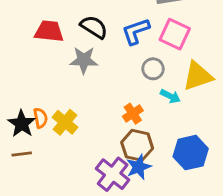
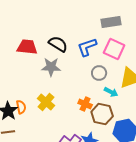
orange cross: (133, 114) -> (85, 104), turned -32
yellow cross: (65, 122) -> (46, 102), moved
brown hexagon: (137, 145) -> (102, 114), moved

